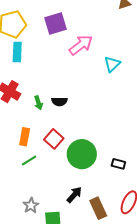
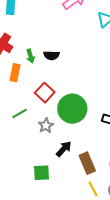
orange rectangle: (25, 137) -> (15, 73), moved
gray star: (31, 205) -> (46, 126), moved

